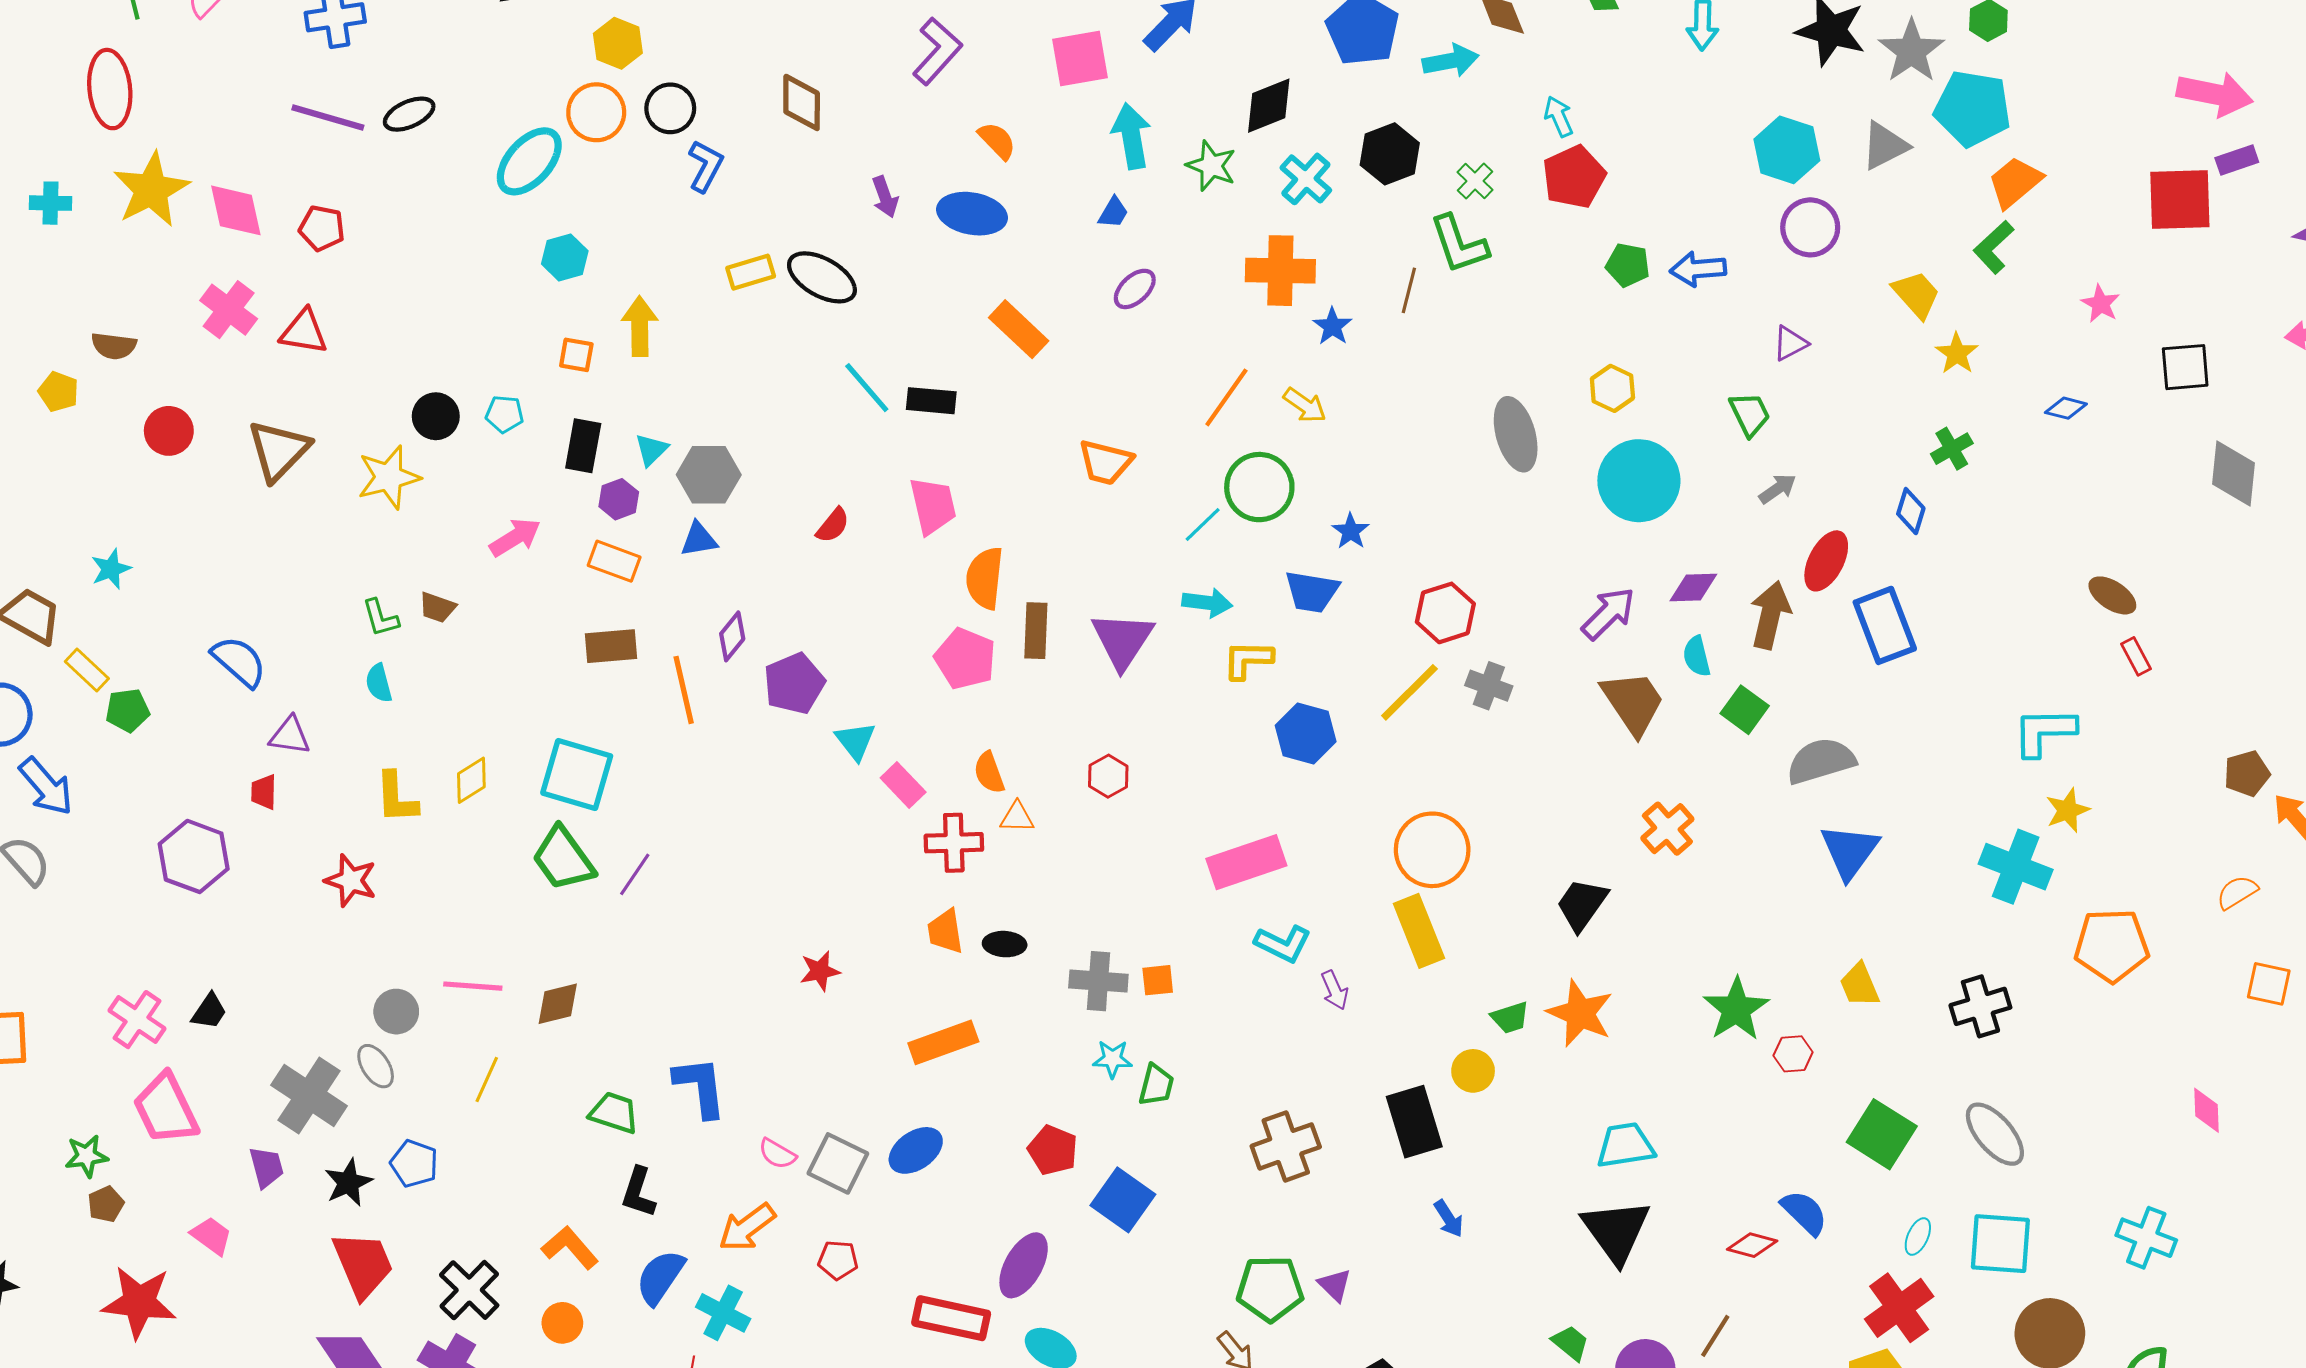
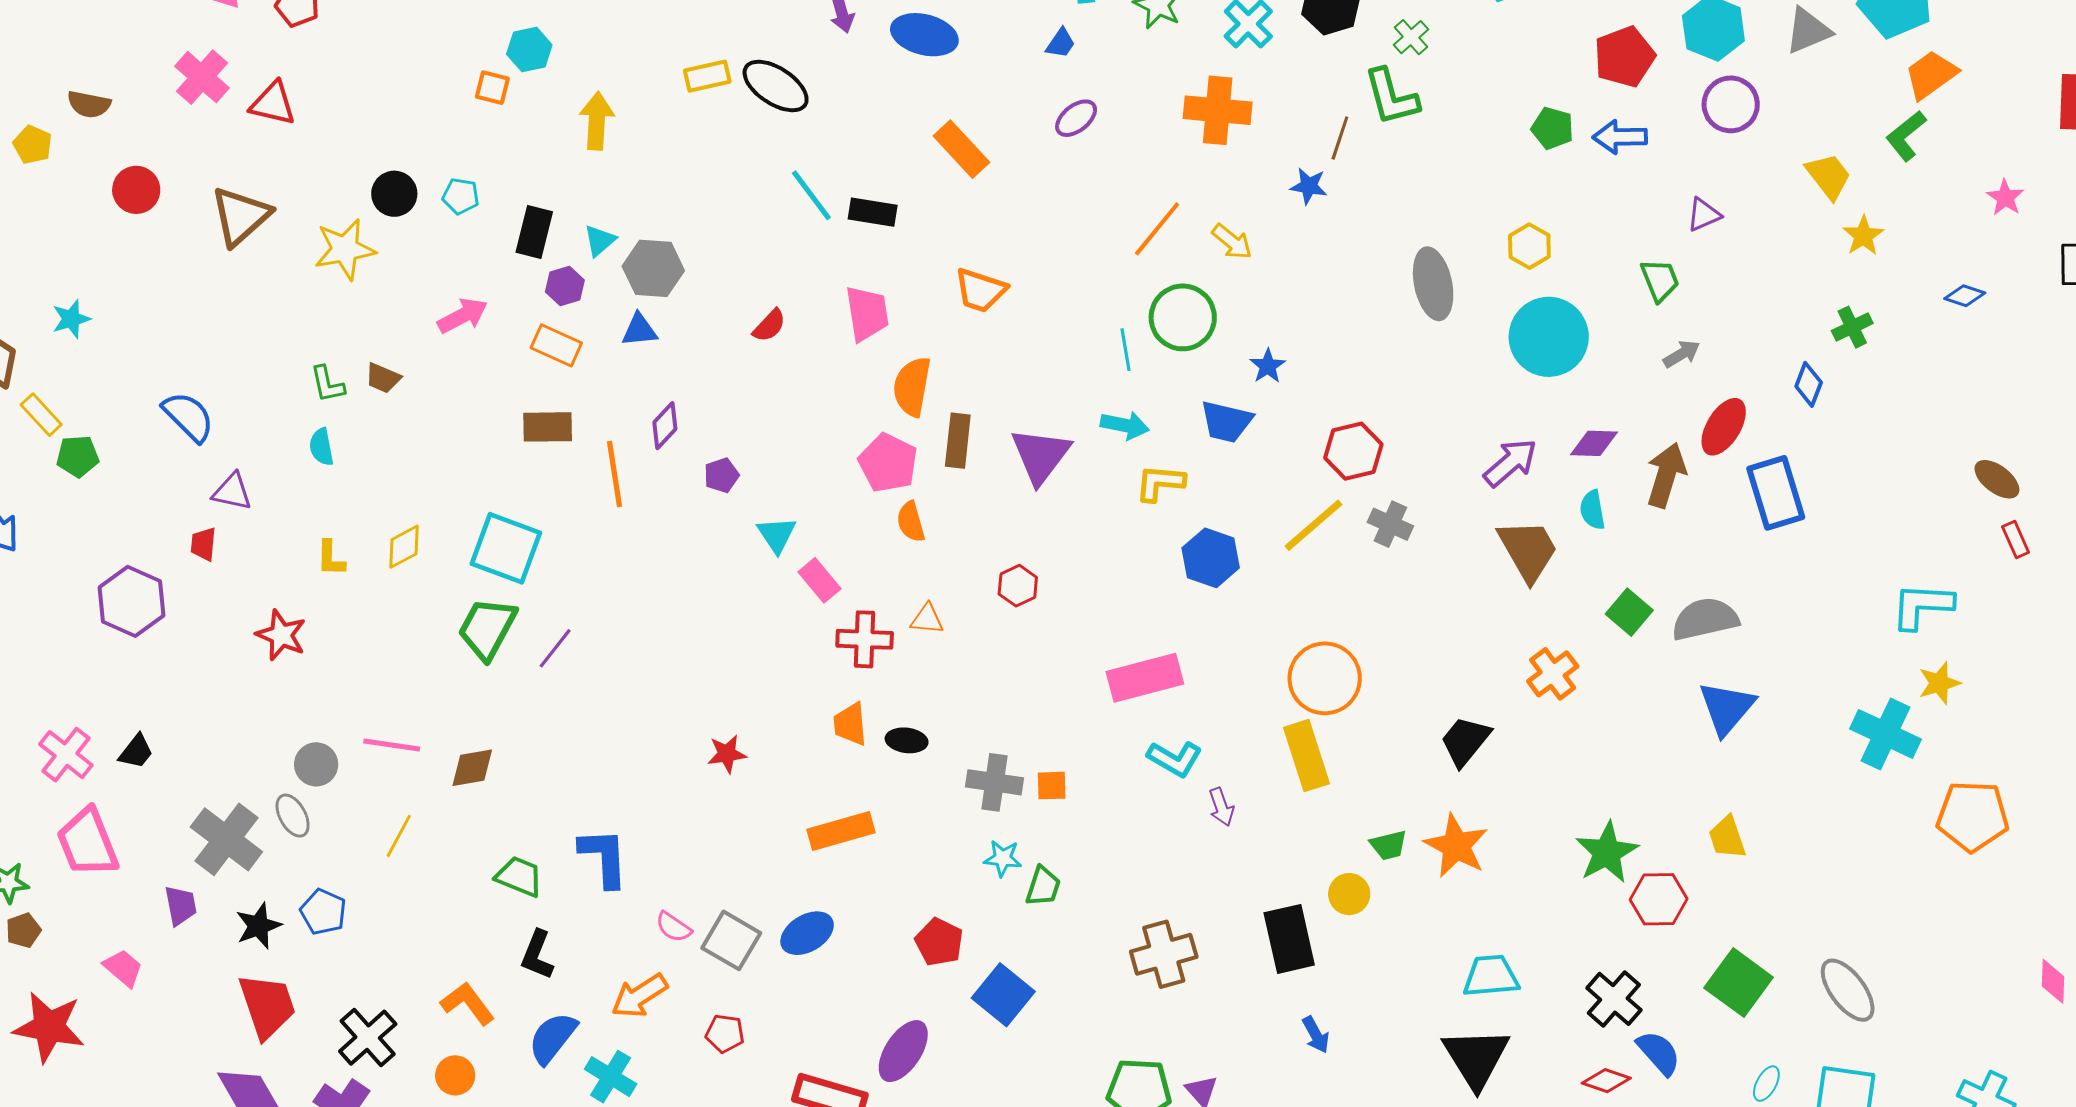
red pentagon: (1574, 177) -> (1624, 57), moved
blue star: (1332, 326) -> (1309, 186), moved, turned -30
orange square: (576, 355) -> (492, 88), moved
orange trapezoid: (1105, 462) -> (981, 290), moved
cyan line: (1203, 524) -> (1126, 350), turned -60
purple pentagon: (794, 684) -> (721, 475), size x0.6
green square: (1745, 710) -> (1629, 612), moved
orange semicircle: (989, 773) -> (911, 522), moved
yellow L-shape: (396, 798) -> (331, 558), size x0.7
green trapezoid: (563, 859) -> (487, 628), turned 60
black cross: (1980, 1006) -> (1614, 999), moved, turned -36
red hexagon: (1793, 1054) -> (1659, 899), size x1.5

